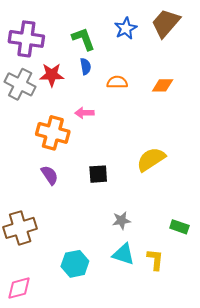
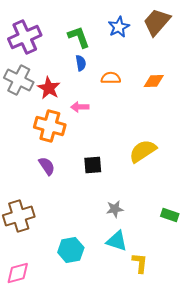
purple cross: (26, 39) -> (25, 37), turned -32
red star: (52, 75) -> (49, 88), moved, turned 30
yellow L-shape: (155, 260) -> (140, 263), moved

